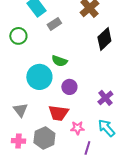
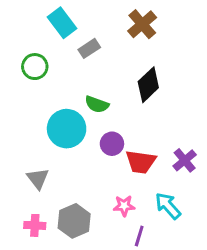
black diamond: (104, 39) -> (148, 85), moved
purple cross: (105, 98) -> (185, 160), moved
red trapezoid: (58, 113) -> (141, 162), moved

